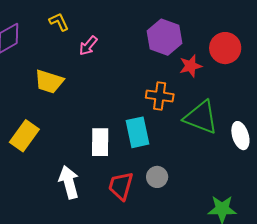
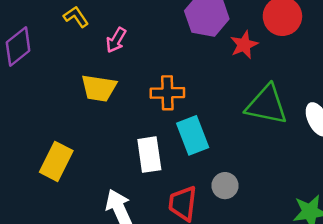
yellow trapezoid: (49, 82) -> (99, 88), moved
orange cross: (160, 96) -> (167, 93), moved

